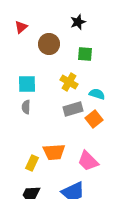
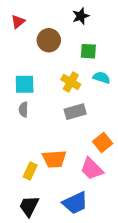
cyan semicircle: (97, 94) -> (102, 78), moved
orange square: (94, 119) -> (103, 142), moved

